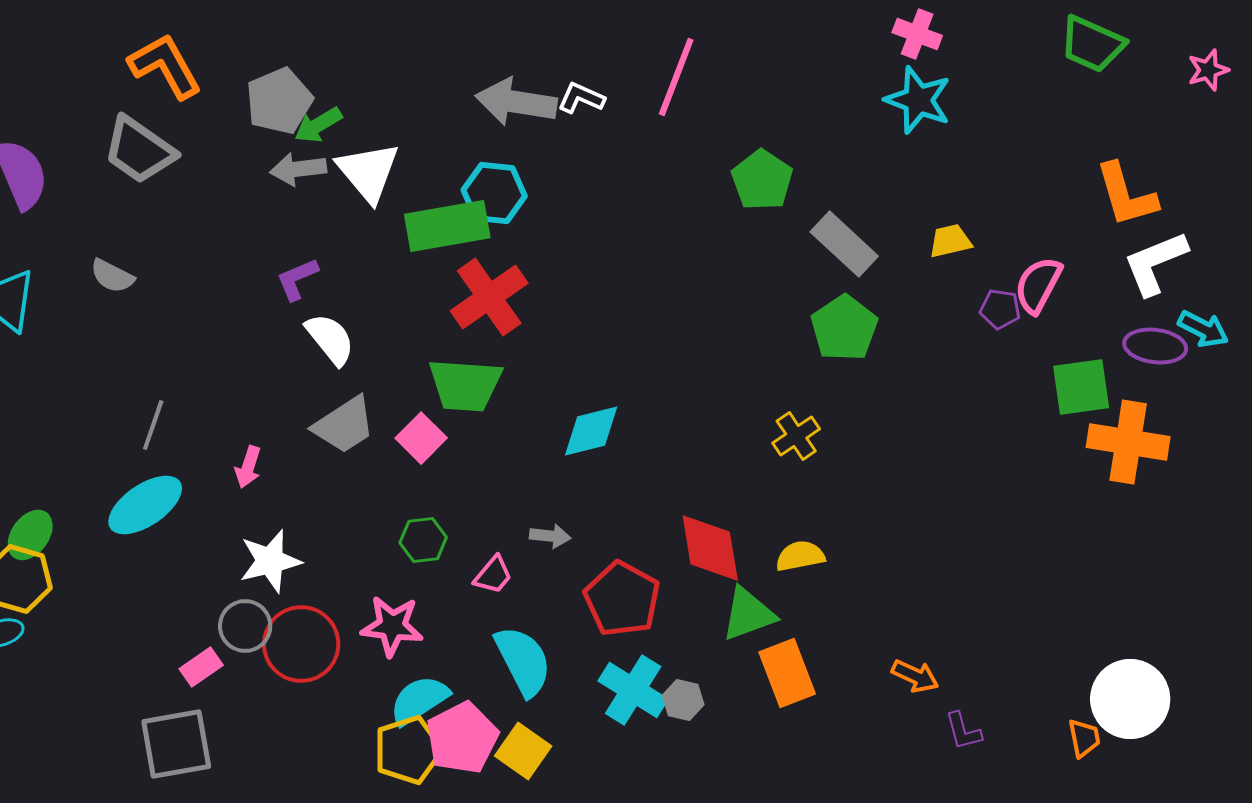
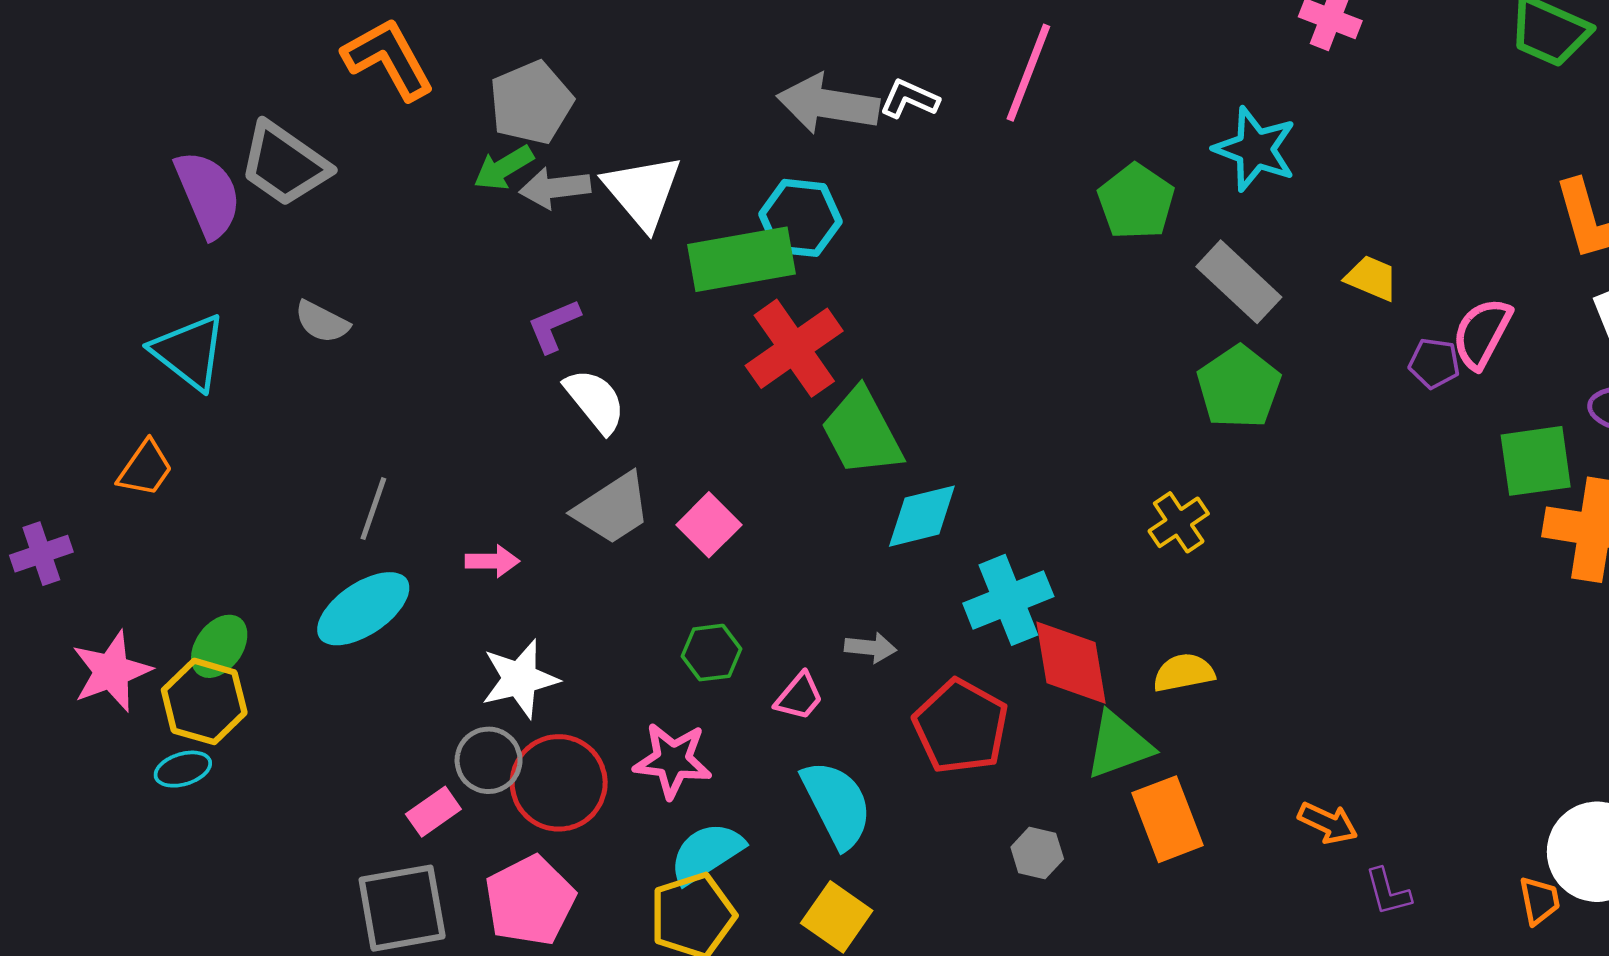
cyan star: (918, 100) -> (1255, 149), moved
green arrow: (318, 125) -> (504, 168), moved
gray trapezoid: (139, 150) -> (284, 164), moved
yellow trapezoid: (950, 241) -> (1372, 278), turned 36
green trapezoid: (465, 385) -> (862, 432), moved, turned 58
pink arrow: (248, 467) -> (492, 561), turned -108
cyan cross: (633, 690) -> (1008, 600), moved, turned 36
pink pentagon: (462, 738) -> (530, 901), moved

